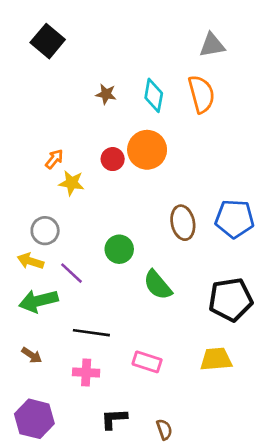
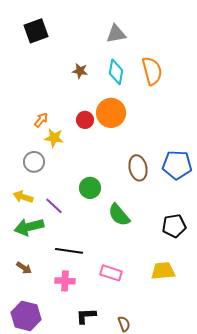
black square: (48, 41) -> (36, 31), turned 30
gray triangle: (212, 45) -> (116, 34), moved
gray circle: (45, 231) -> (34, 162), moved
black pentagon: (231, 300) -> (174, 226), size x0.7

